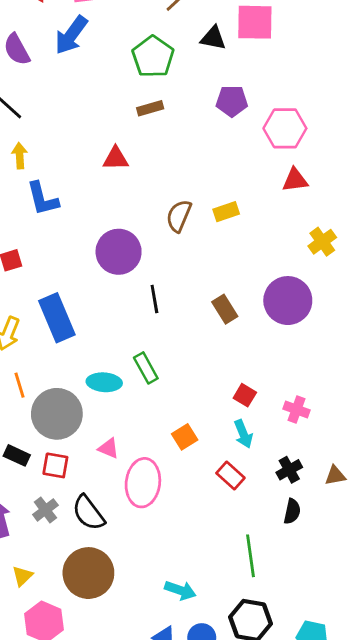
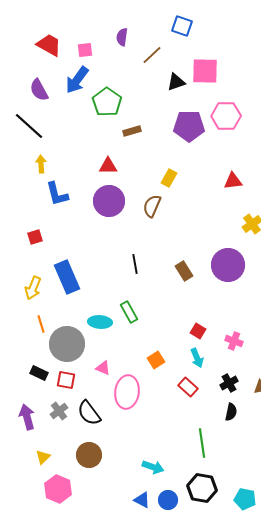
black triangle: (213, 38) -> (176, 82), turned -30
green pentagon: (153, 57) -> (107, 102), moved
purple pentagon: (232, 101) -> (189, 126), size x1.4
pink hexagon: (285, 128) -> (226, 116), moved
yellow rectangle: (226, 212) -> (169, 178), moved, turned -42
purple circle: (119, 252) -> (109, 201), moved
brown circle: (88, 573) -> (89, 455), size x0.7

